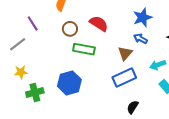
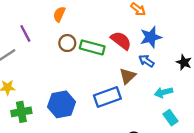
red semicircle: (99, 24) -> (121, 41), moved
green rectangle: (84, 49) -> (92, 47), moved
blue rectangle: (124, 77) -> (107, 97), moved

